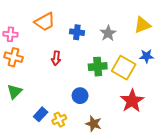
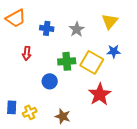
yellow triangle: (142, 25) -> (110, 21), turned -30
blue circle: (80, 96) -> (50, 81), moved
blue rectangle: (41, 114) -> (12, 107), turned -40

